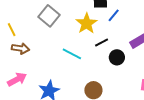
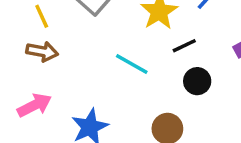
yellow line: (12, 30) -> (42, 16), moved
black circle: (117, 57) -> (197, 81), moved

